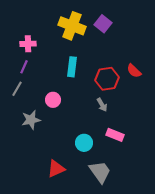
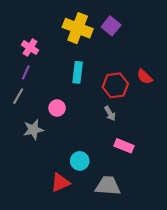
pink cross: (28, 44) -> (30, 48), turned 35
cyan circle: (84, 143) -> (80, 161), moved
gray trapezoid: (100, 172) -> (108, 186), turned -50

